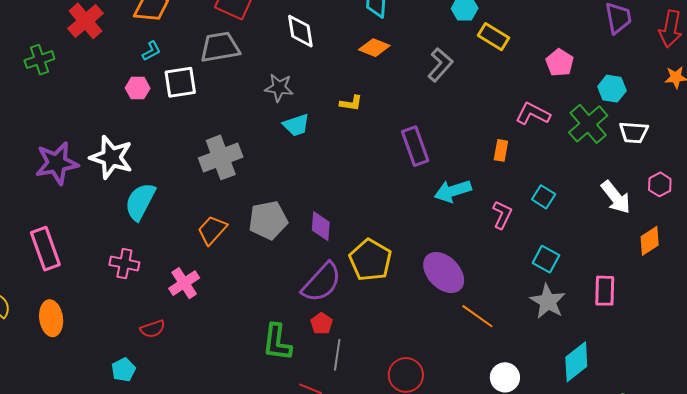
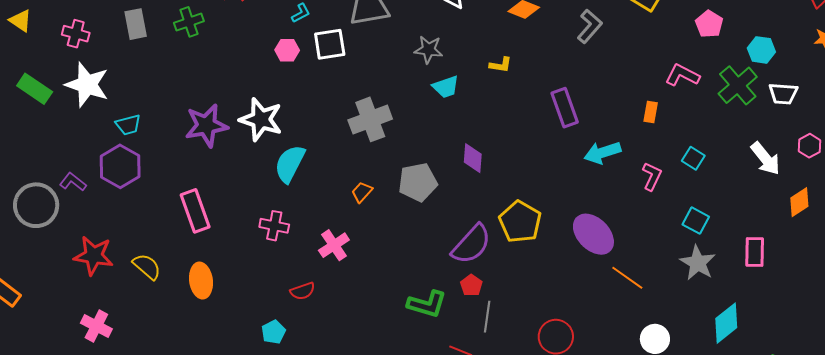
purple diamond: (321, 226) -> (473, 158), moved
orange trapezoid: (212, 230) -> (362, 192), size x0.7
green L-shape: (277, 342) -> (427, 304), turned -81

